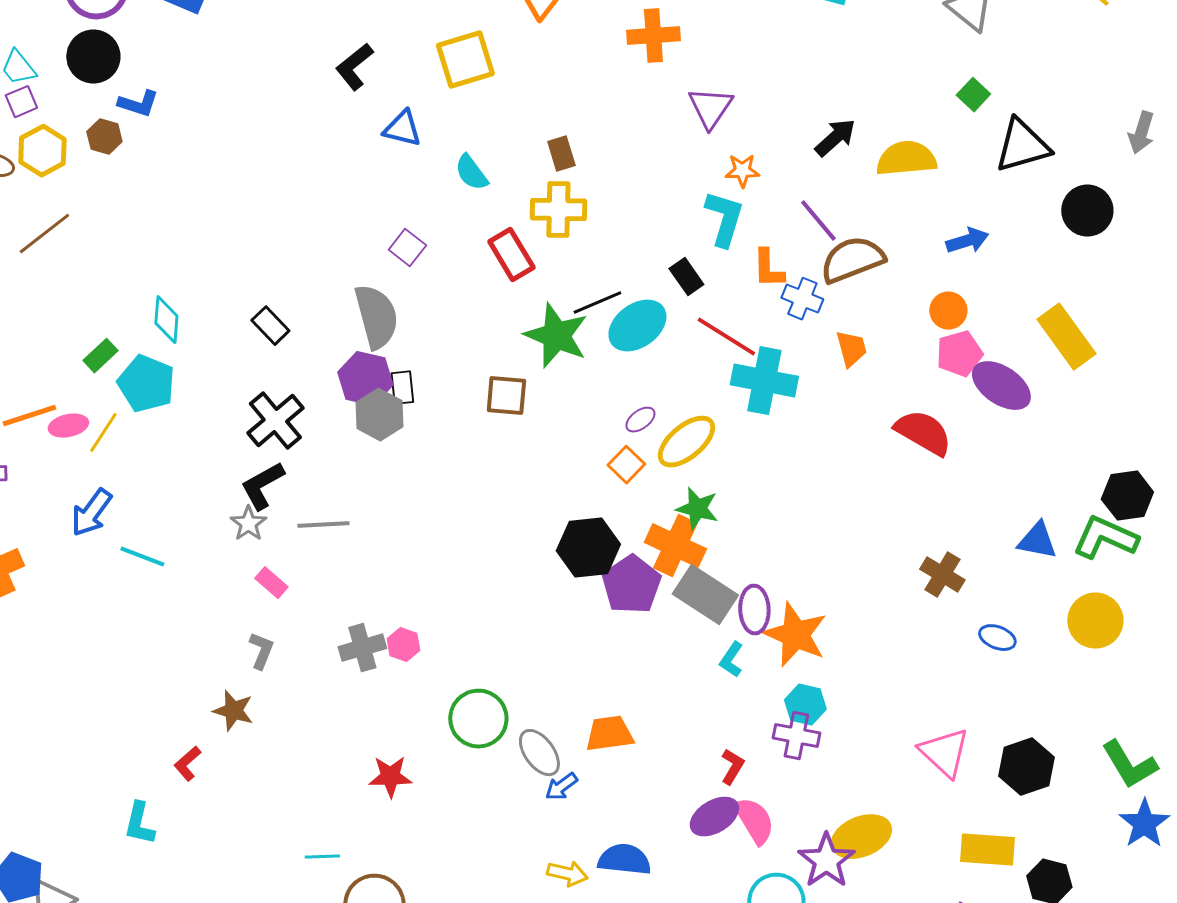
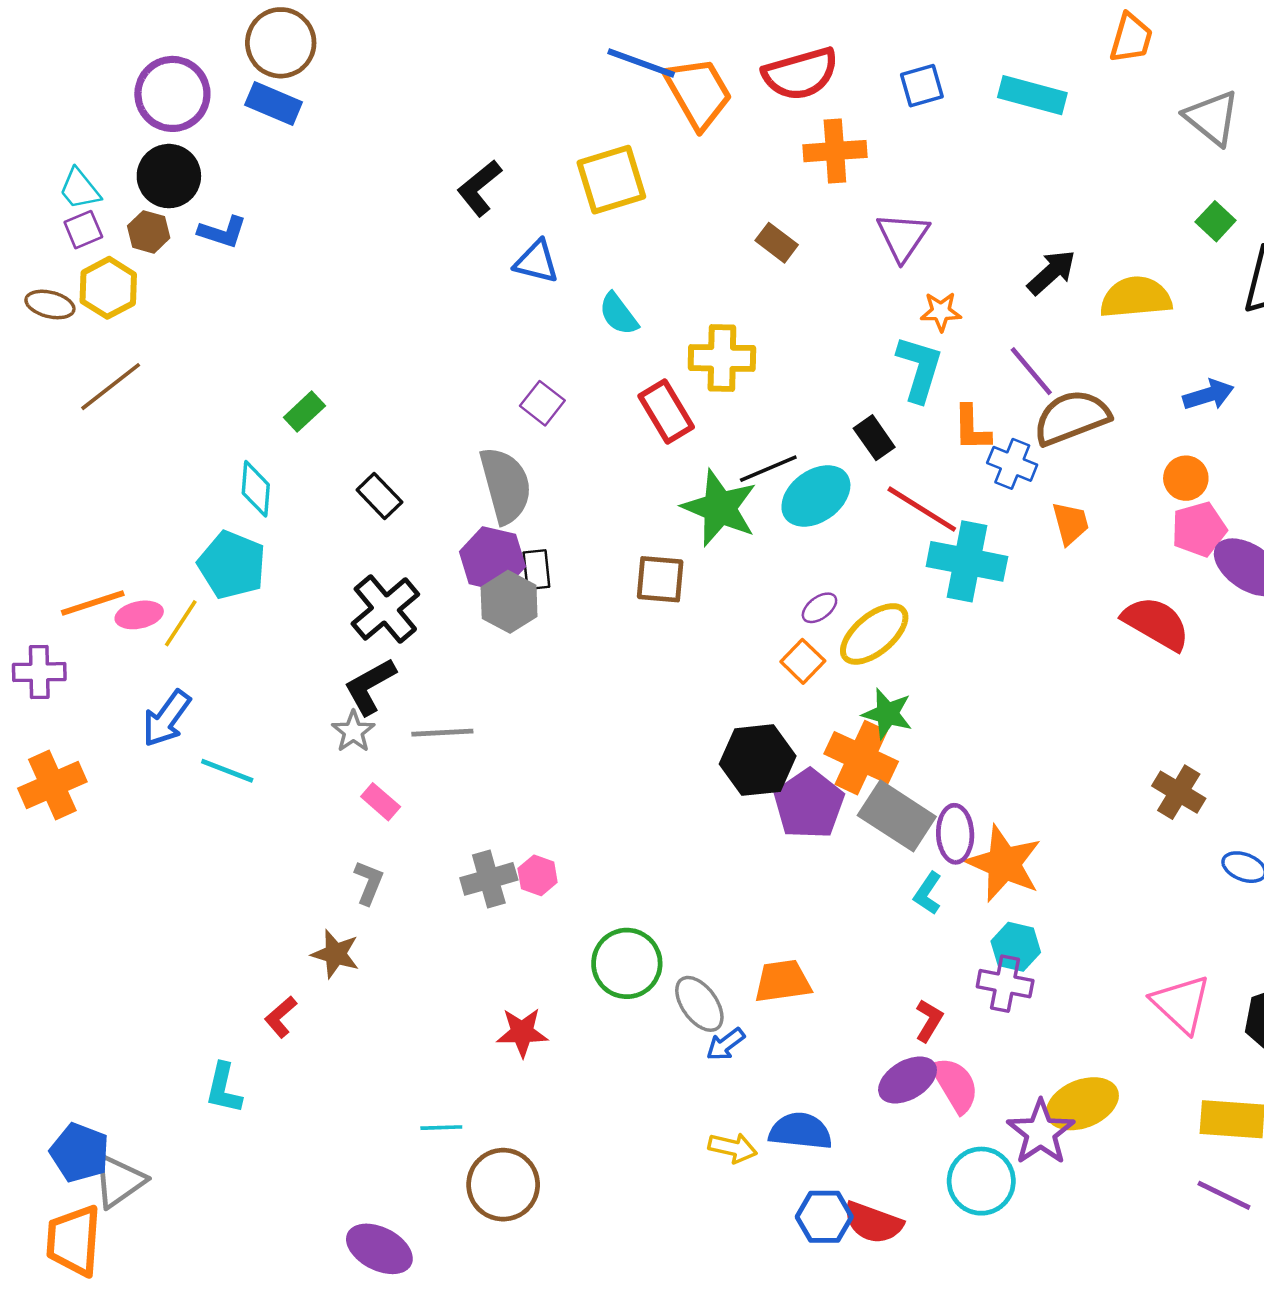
brown hexagon: (104, 137) -> (149, 232), moved
brown rectangle: (561, 154) -> (777, 243), moved, turned -36
green rectangle: (100, 356) -> (304, 412), moved

